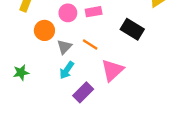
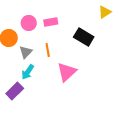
orange line: (90, 44) -> (48, 50), turned 48
purple rectangle: (83, 92) -> (15, 91), moved

